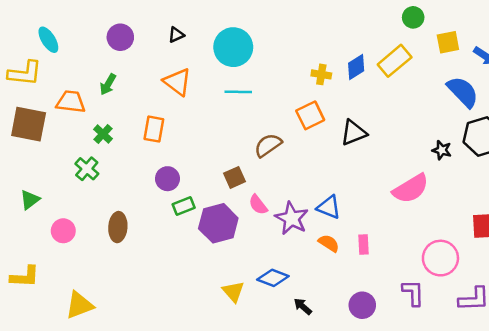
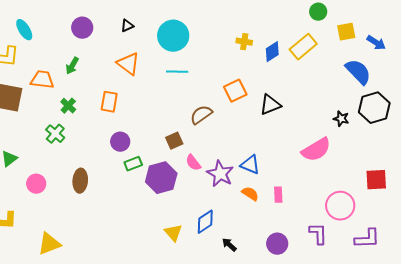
yellow cross: (321, 74) -> (244, 42), moved
blue diamond: (273, 278) -> (205, 222), turned -55

